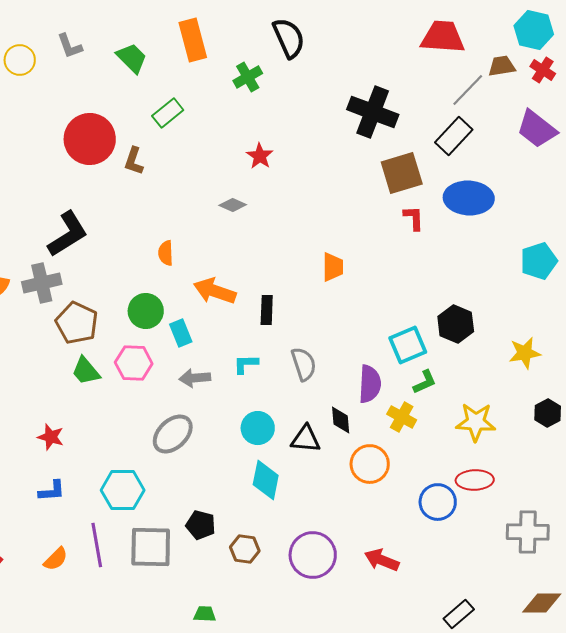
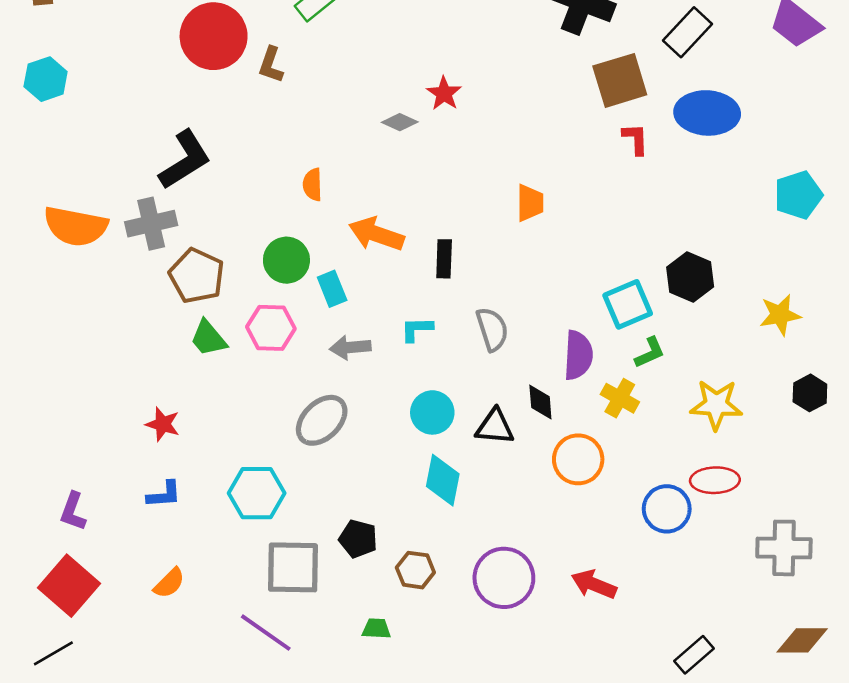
red star: (260, 156) -> (444, 93), moved
purple line: (97, 545) -> (266, 633), moved, turned -45
green trapezoid: (205, 614) -> (376, 629), moved

